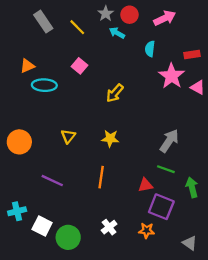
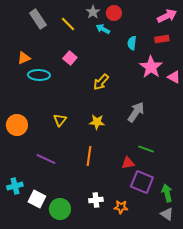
pink arrow: (165, 18) -> (167, 16), moved
red rectangle: (192, 54) -> (162, 39), moved
gray arrow: (169, 141) -> (136, 112), moved
green arrow: (192, 187) -> (167, 193), moved
white cross: (109, 227) -> (96, 200), turned 32
orange star: (147, 231) -> (121, 207), moved

